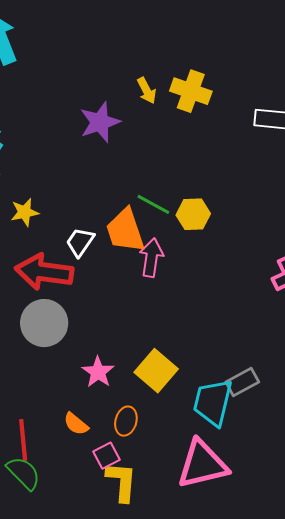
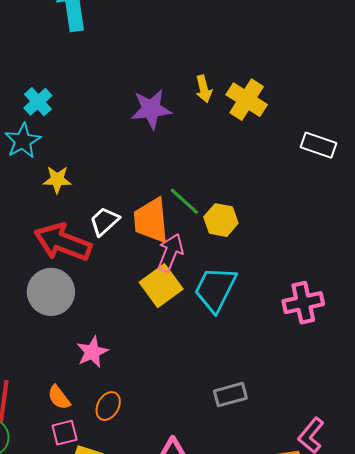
yellow square: (156, 371) -> (161, 286), moved
cyan trapezoid: (213, 402) -> (215, 289), moved
pink square: (107, 456) -> (65, 433), moved

